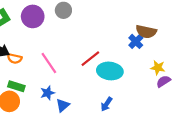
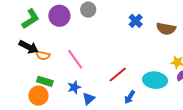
blue cross: (136, 41) -> (136, 21), moved
red line: (90, 59) -> (118, 75), moved
cyan ellipse: (110, 71) -> (155, 80), moved

